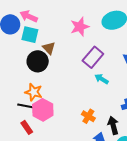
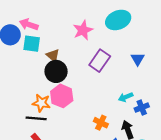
black circle: (38, 61) -> (56, 71), moved
cyan arrow: (102, 79) -> (126, 97), moved, turned -48
pink hexagon: (43, 110) -> (62, 96), moved

